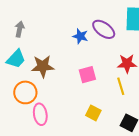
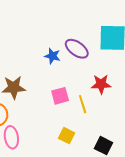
yellow line: (121, 86) -> (83, 104), moved

